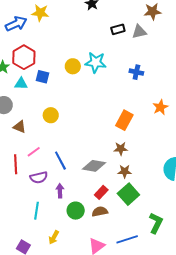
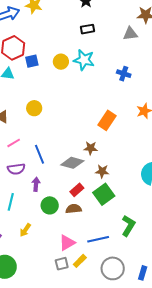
black rectangle: (118, 29) -> (87, 29), moved
blue square: (43, 77) -> (32, 61), moved, turned -32
brown star: (121, 149) -> (91, 148), moved

